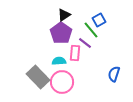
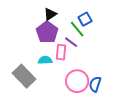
blue semicircle: (114, 74) -> (95, 84), moved
pink circle: (62, 82) -> (77, 81), moved

